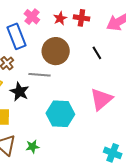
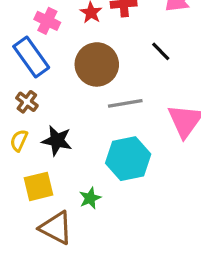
gray line: (39, 75) -> (125, 103), moved
green star: (33, 147) -> (90, 198), moved

